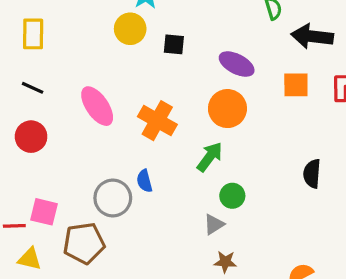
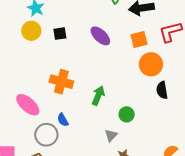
purple ellipse: (237, 64) -> (100, 36), turned 30
pink ellipse: (97, 106) -> (28, 105), moved
orange circle: (227, 109) -> (151, 64), moved
green circle: (232, 196) -> (127, 114), moved

